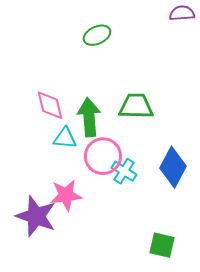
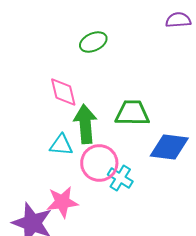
pink diamond: (50, 105) -> (63, 92), moved
blue diamond: (173, 167) -> (169, 147), moved, turned 69

